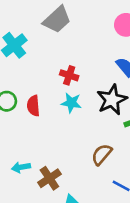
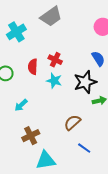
red semicircle: (33, 106) -> (33, 67), moved
cyan arrow: (21, 167) -> (21, 105), moved, turned -40

